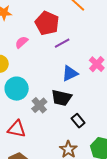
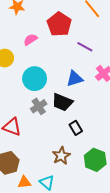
purple line: (62, 43) -> (85, 47), moved, turned 49
cyan circle: (17, 89) -> (35, 79), moved

